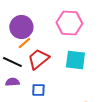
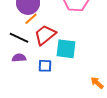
cyan square: (75, 60) -> (66, 49), moved

